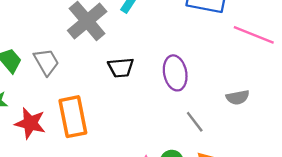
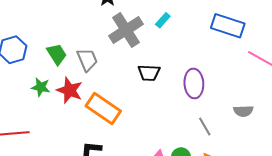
orange rectangle: (73, 117) -> (103, 109), turned -52
red star: (30, 123) -> (70, 90), moved

